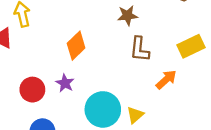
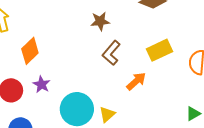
orange diamond: (76, 46) -> (30, 51), moved
brown L-shape: (140, 49) -> (111, 53), turned 35

